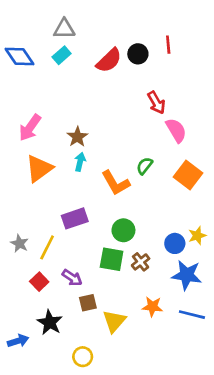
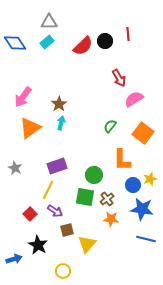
pink semicircle: (176, 130) -> (134, 99), turned -90
orange L-shape: (116, 183) -> (122, 160), moved, turned 30
gray star: (19, 243) -> (15, 168), moved
yellow line: (47, 247) -> (48, 190), moved
orange star: (152, 307) -> (111, 219), moved

